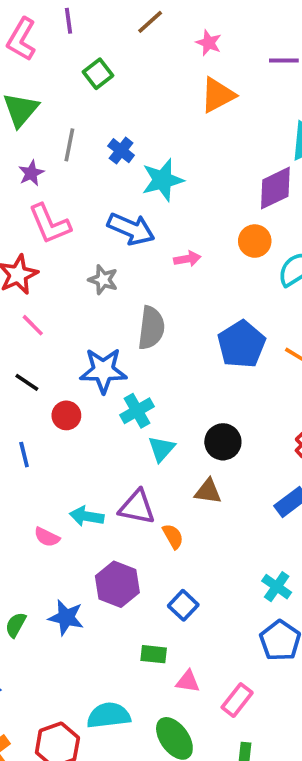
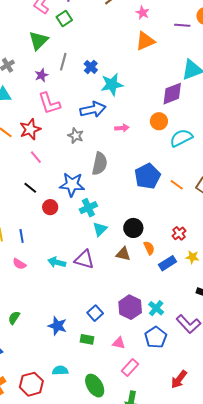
green square: (98, 74) -> (64, 18), moved
blue arrow: (131, 229) -> (93, 109), turned -40
blue line: (24, 455) -> (22, 236), moved
orange semicircle: (173, 536) -> (149, 248), moved
pink semicircle: (47, 537) -> (19, 264), moved
purple hexagon: (117, 584) -> (130, 307), moved
blue square: (183, 605) -> (95, 313), moved
blue star: (66, 617) -> (57, 326), moved
pink triangle: (188, 681) -> (119, 343), moved
cyan semicircle: (109, 715) -> (60, 370), size x0.7

